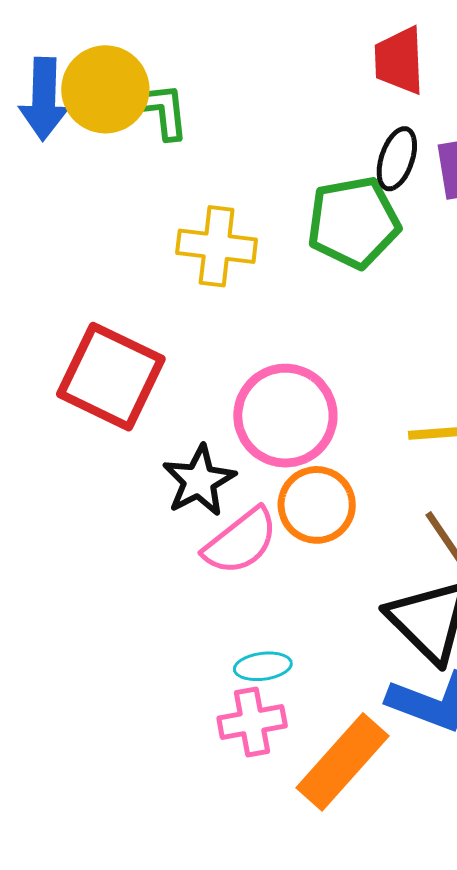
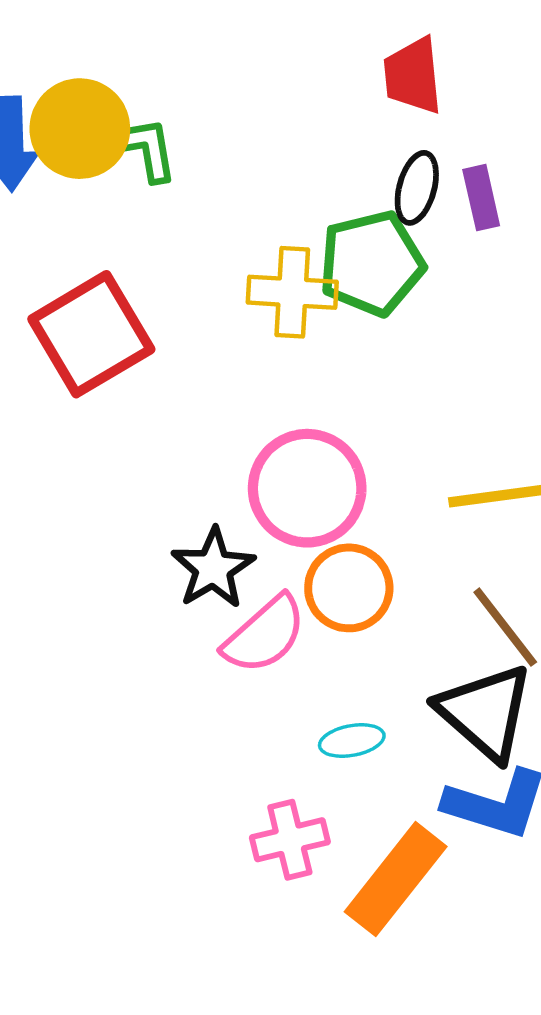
yellow cross: (217, 246) -> (292, 292), moved
red square: (111, 377) -> (91, 334), moved, turned 37
cyan ellipse: (263, 666) -> (352, 741), moved

